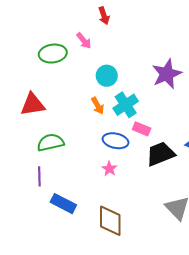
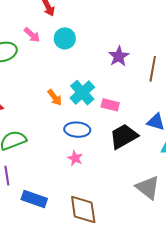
purple star: (167, 74) -> (119, 56), size x0.7
cyan circle: (107, 76) -> (65, 38), moved
pink rectangle: (142, 129) -> (110, 105), moved

